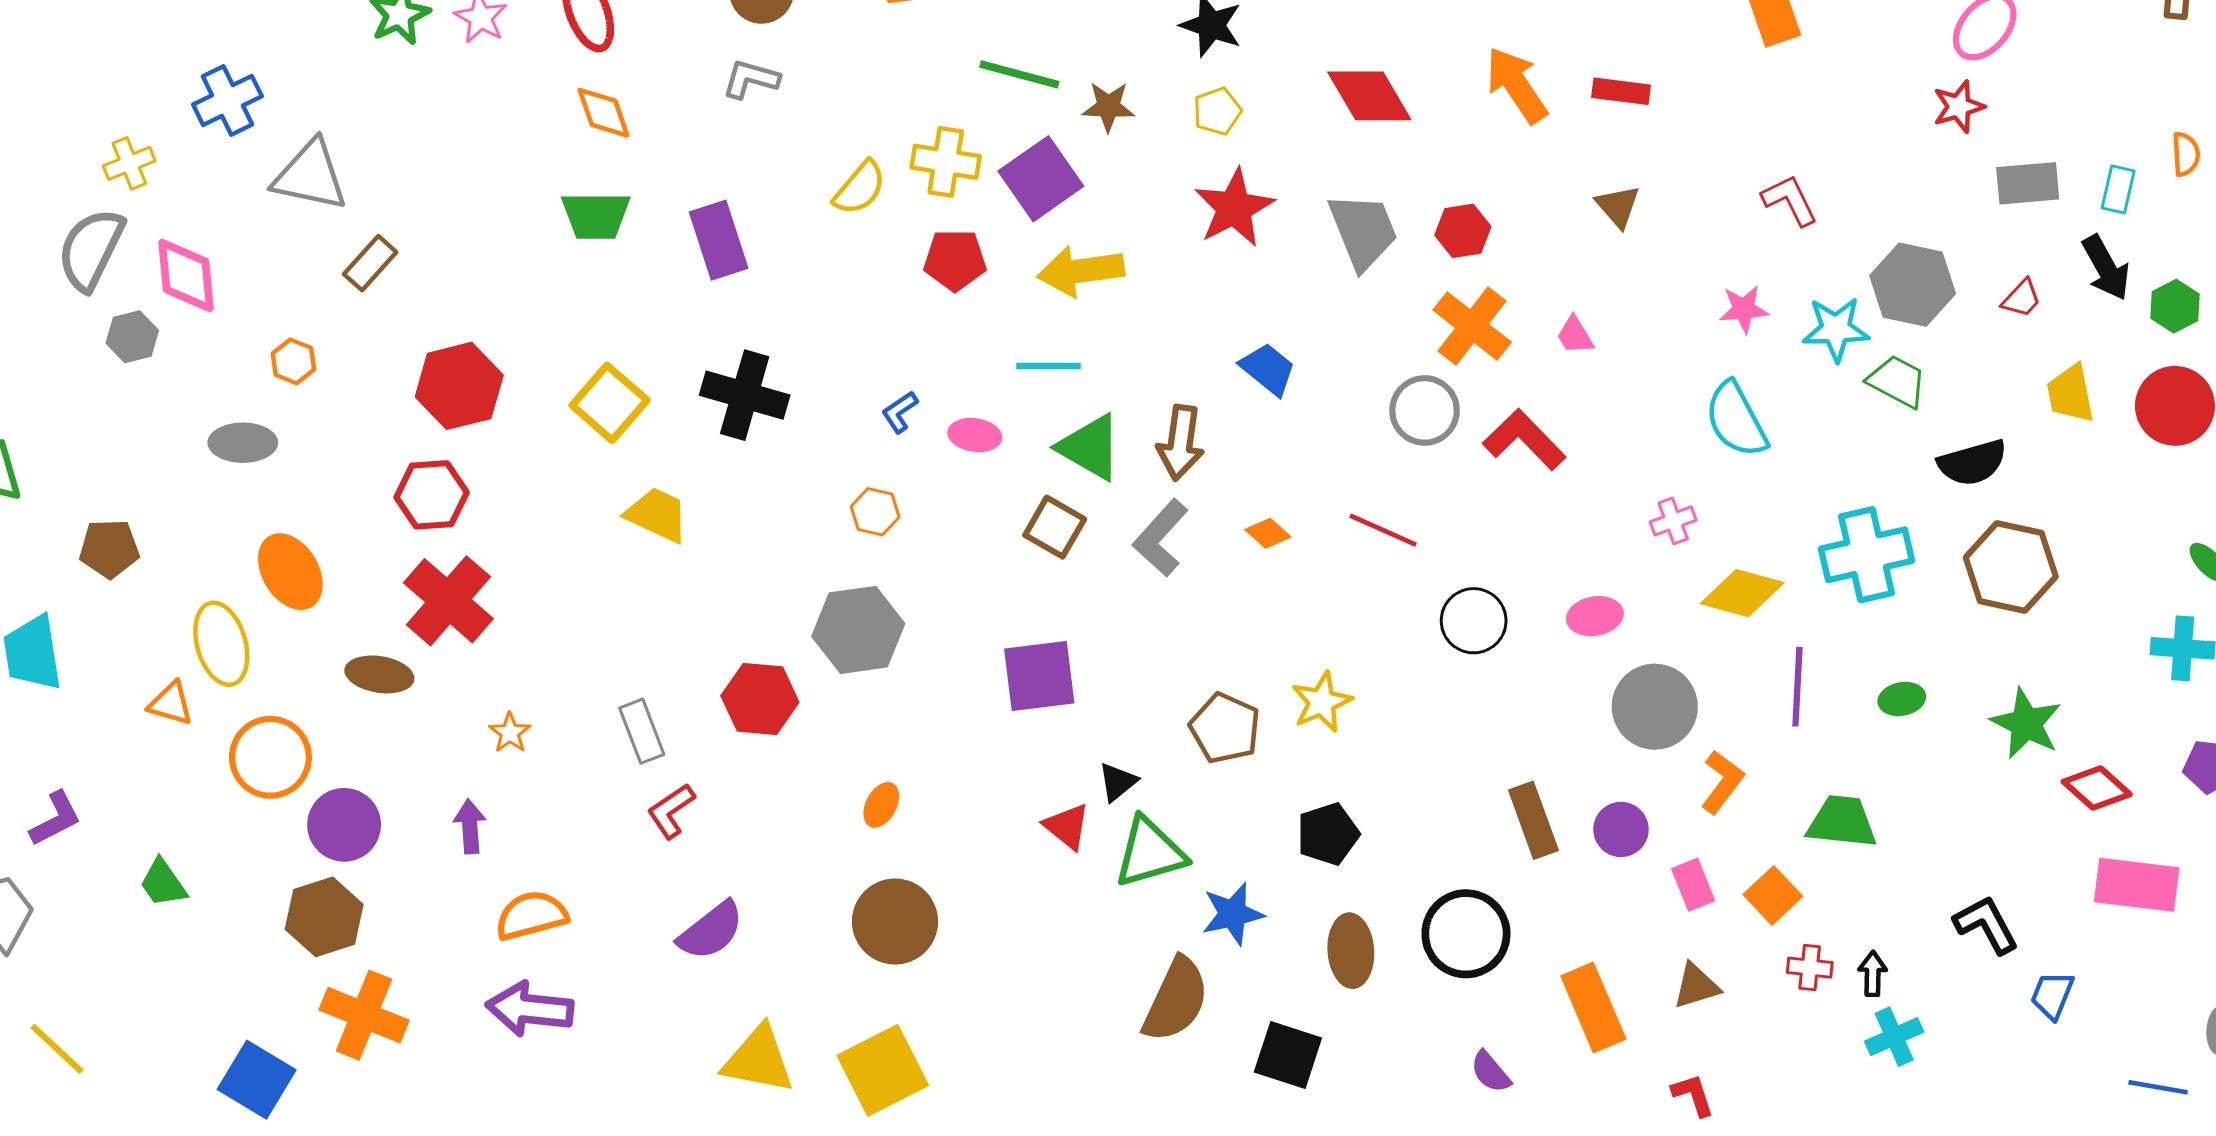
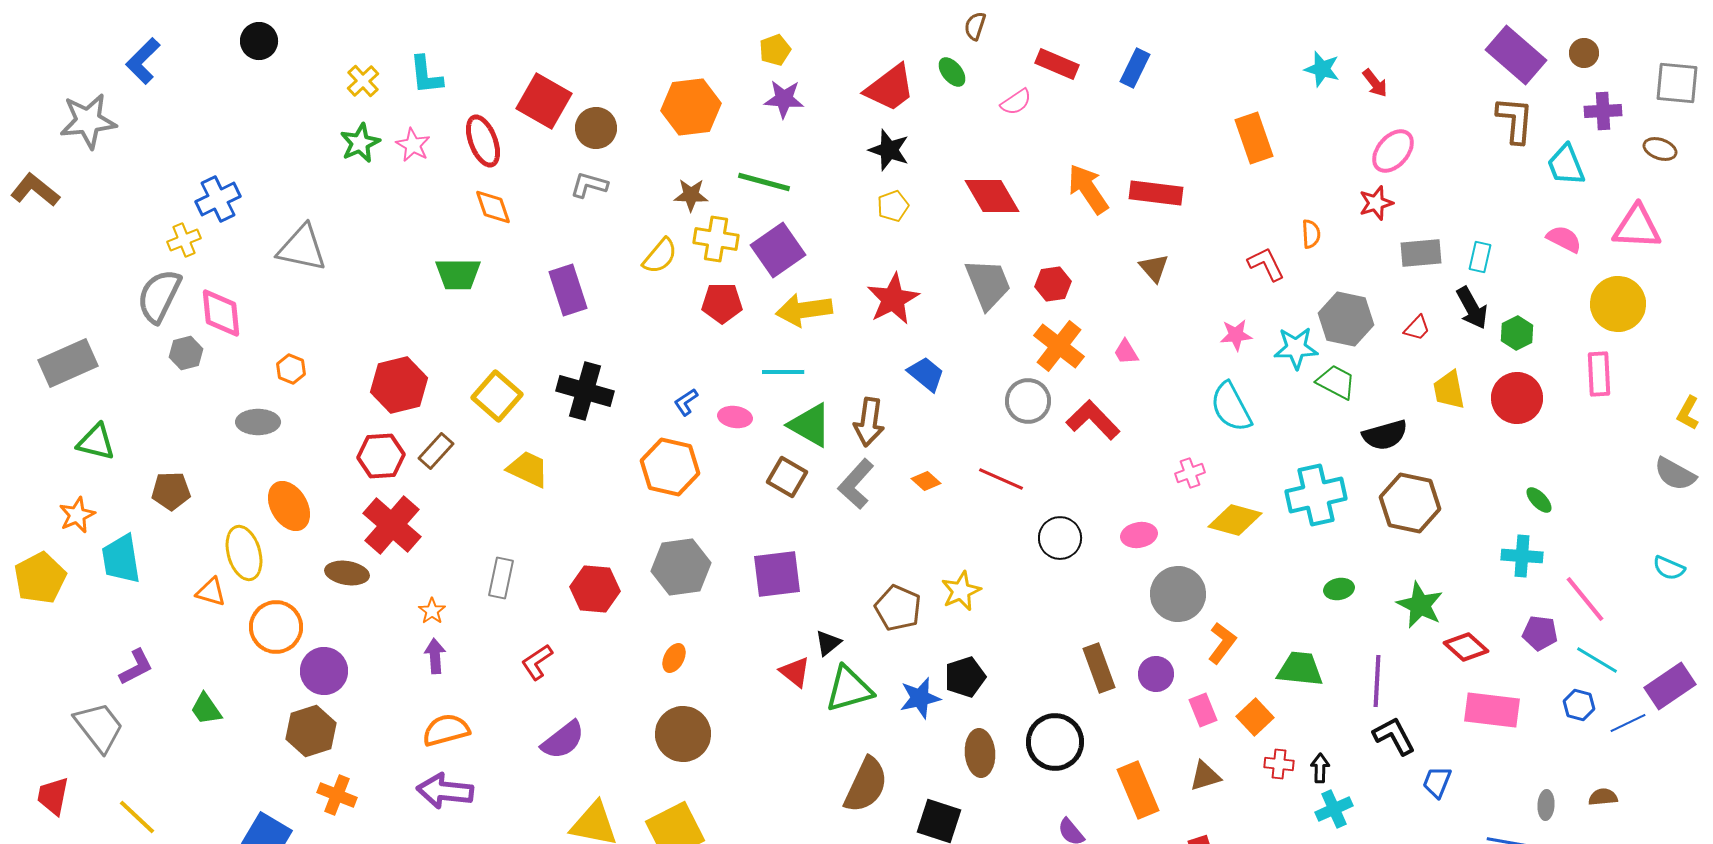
red rectangle: (1621, 91) -> (1156, 193), size x1.4
blue cross: (227, 100) -> (218, 199), moved
brown star: (1108, 107) -> (691, 195), moved
orange semicircle: (2186, 154) -> (1311, 234), moved
red star: (1234, 208) -> (893, 299), moved
green trapezoid: (596, 216) -> (458, 274), moved
brown rectangle: (370, 263) -> (436, 451), moved
orange hexagon: (875, 512) -> (670, 467), size x1.8
gray hexagon: (858, 630) -> (681, 567), moved
purple line: (1797, 687) -> (1377, 681), moved
gray rectangle: (642, 731) -> (501, 578), moved, turned 33
purple arrow: (470, 826) -> (435, 656), moved
blue star: (1233, 914) -> (920, 698), moved
orange cross: (364, 1015) -> (337, 795), size x0.7

